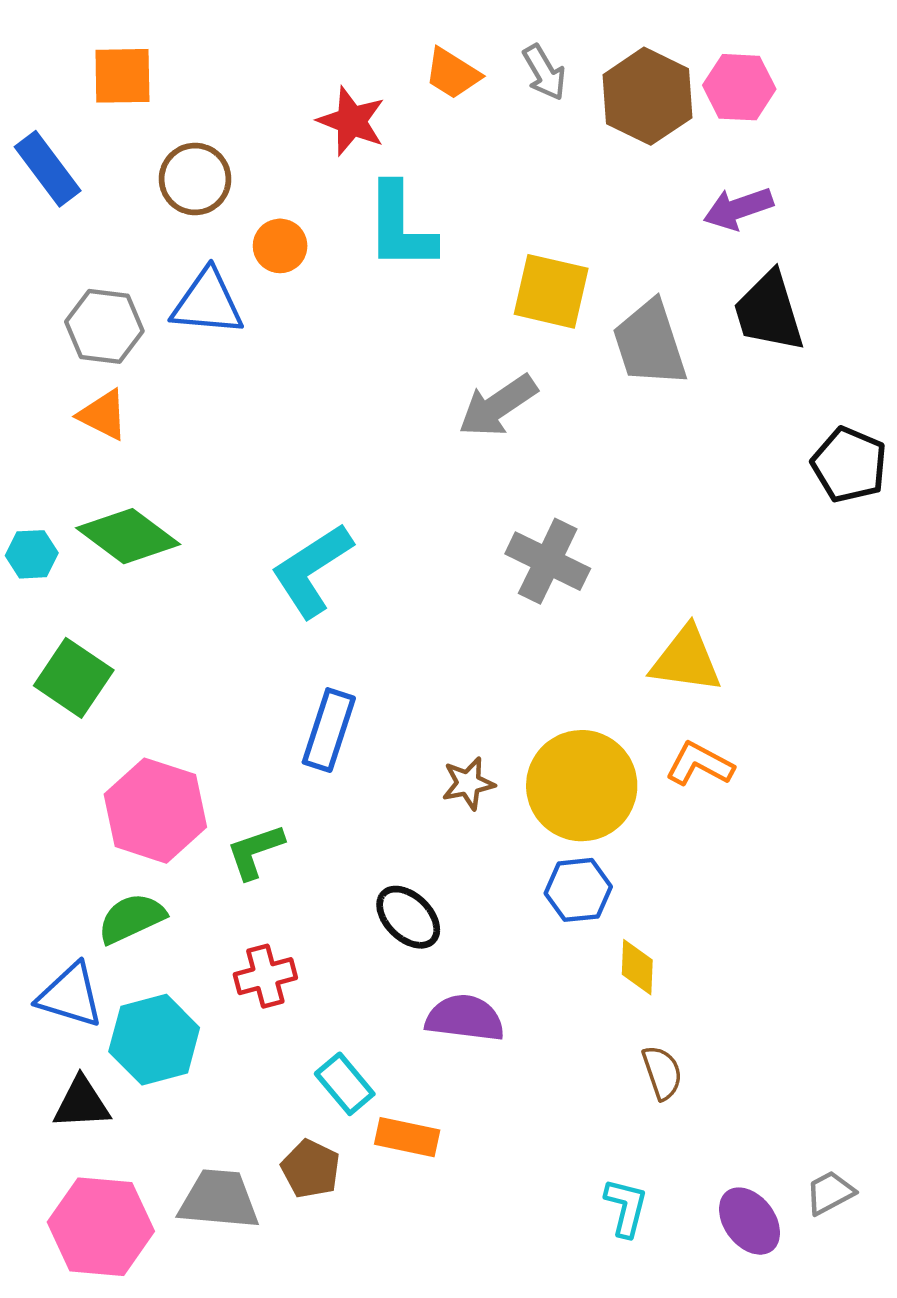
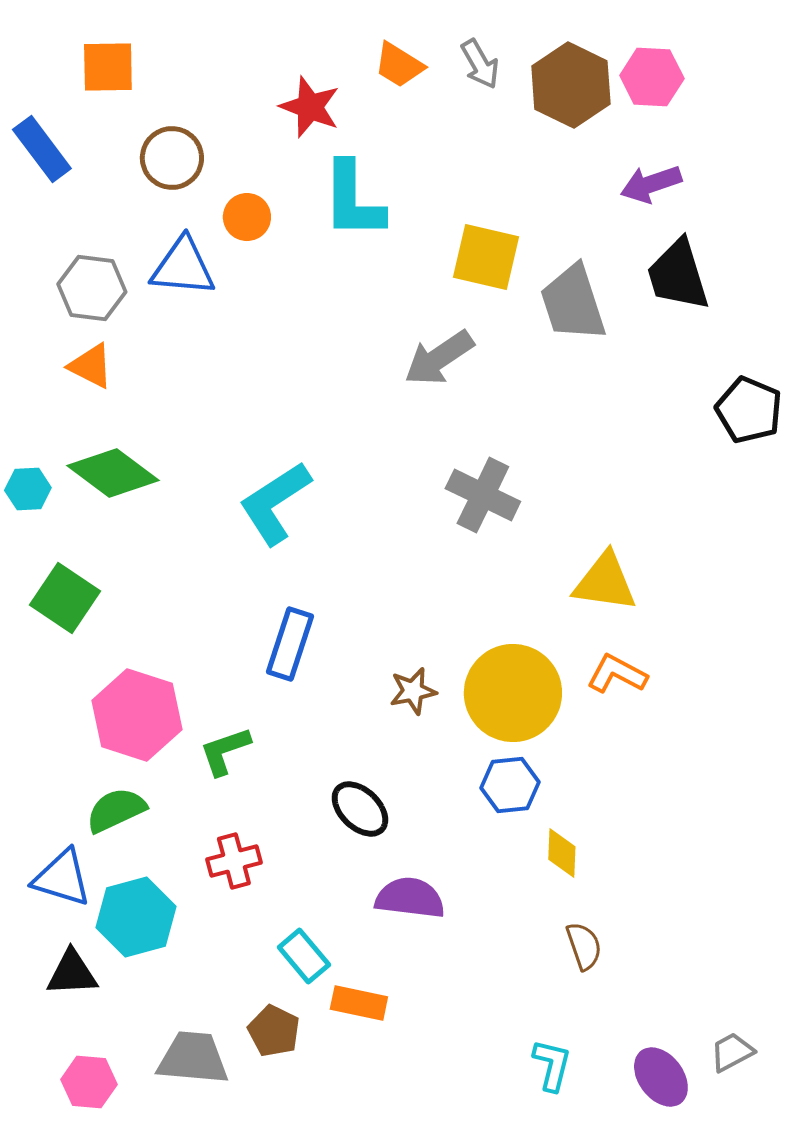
pink hexagon: (101, 1227) -> (89, 1082), size x0.6

